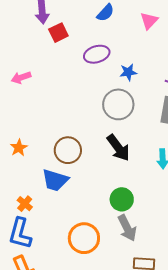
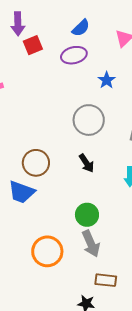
purple ellipse: (97, 54) -> (74, 55), moved
blue star: (128, 72) -> (107, 80), moved, turned -30
black arrow: (118, 148) -> (86, 163), size x0.7

